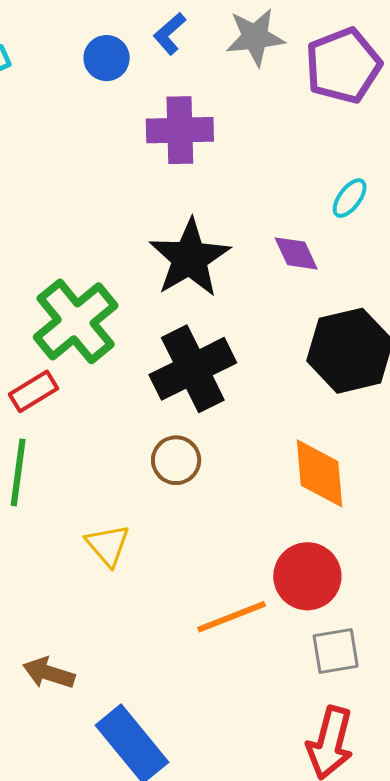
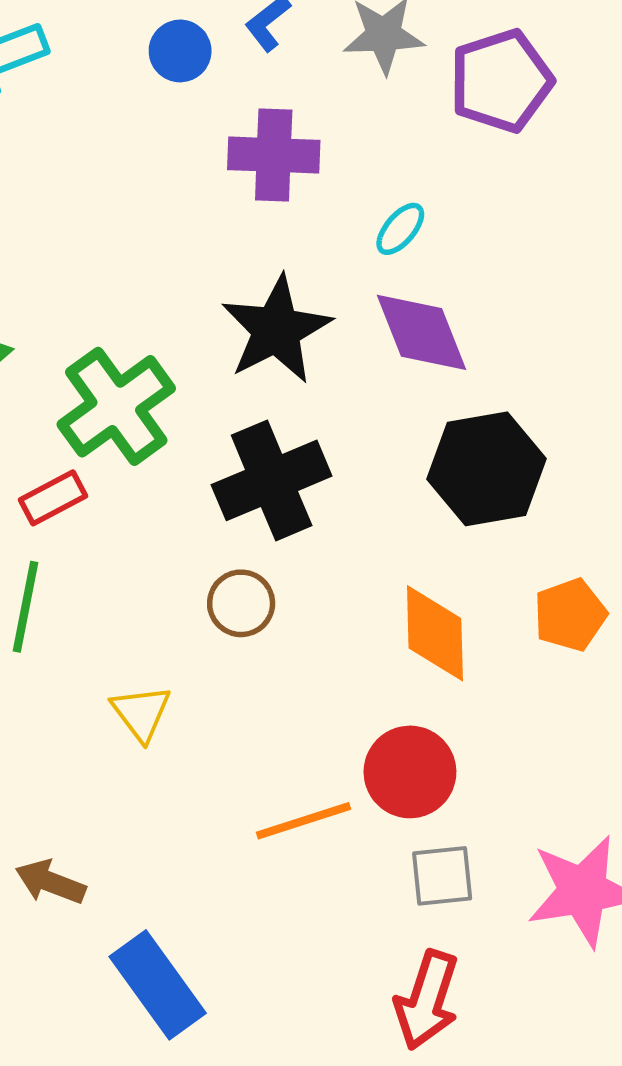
cyan ellipse: (350, 198) -> (400, 229), moved
purple diamond: (296, 253) -> (421, 332), size x1.6

